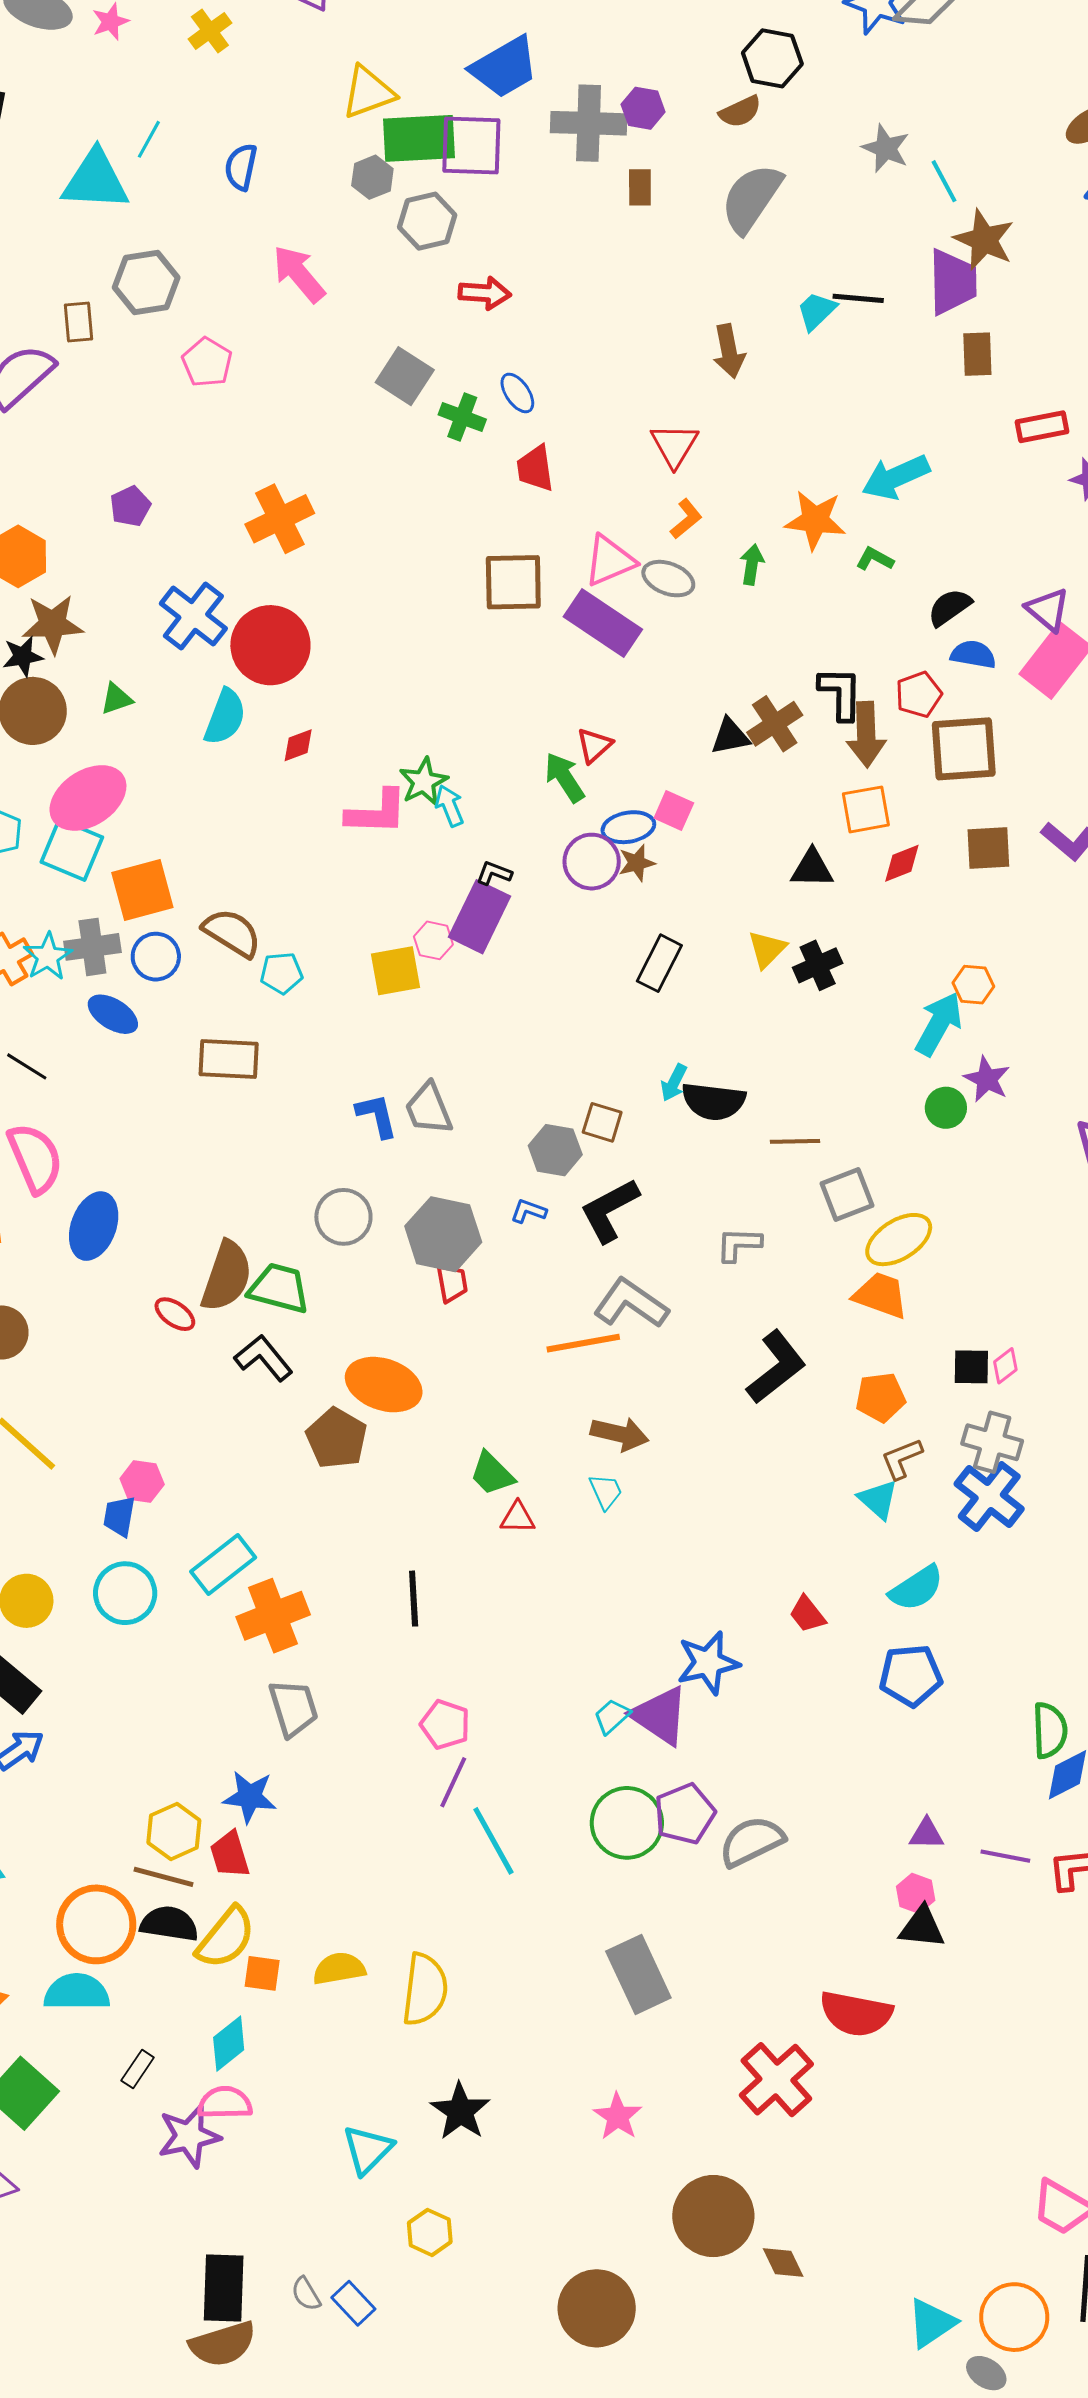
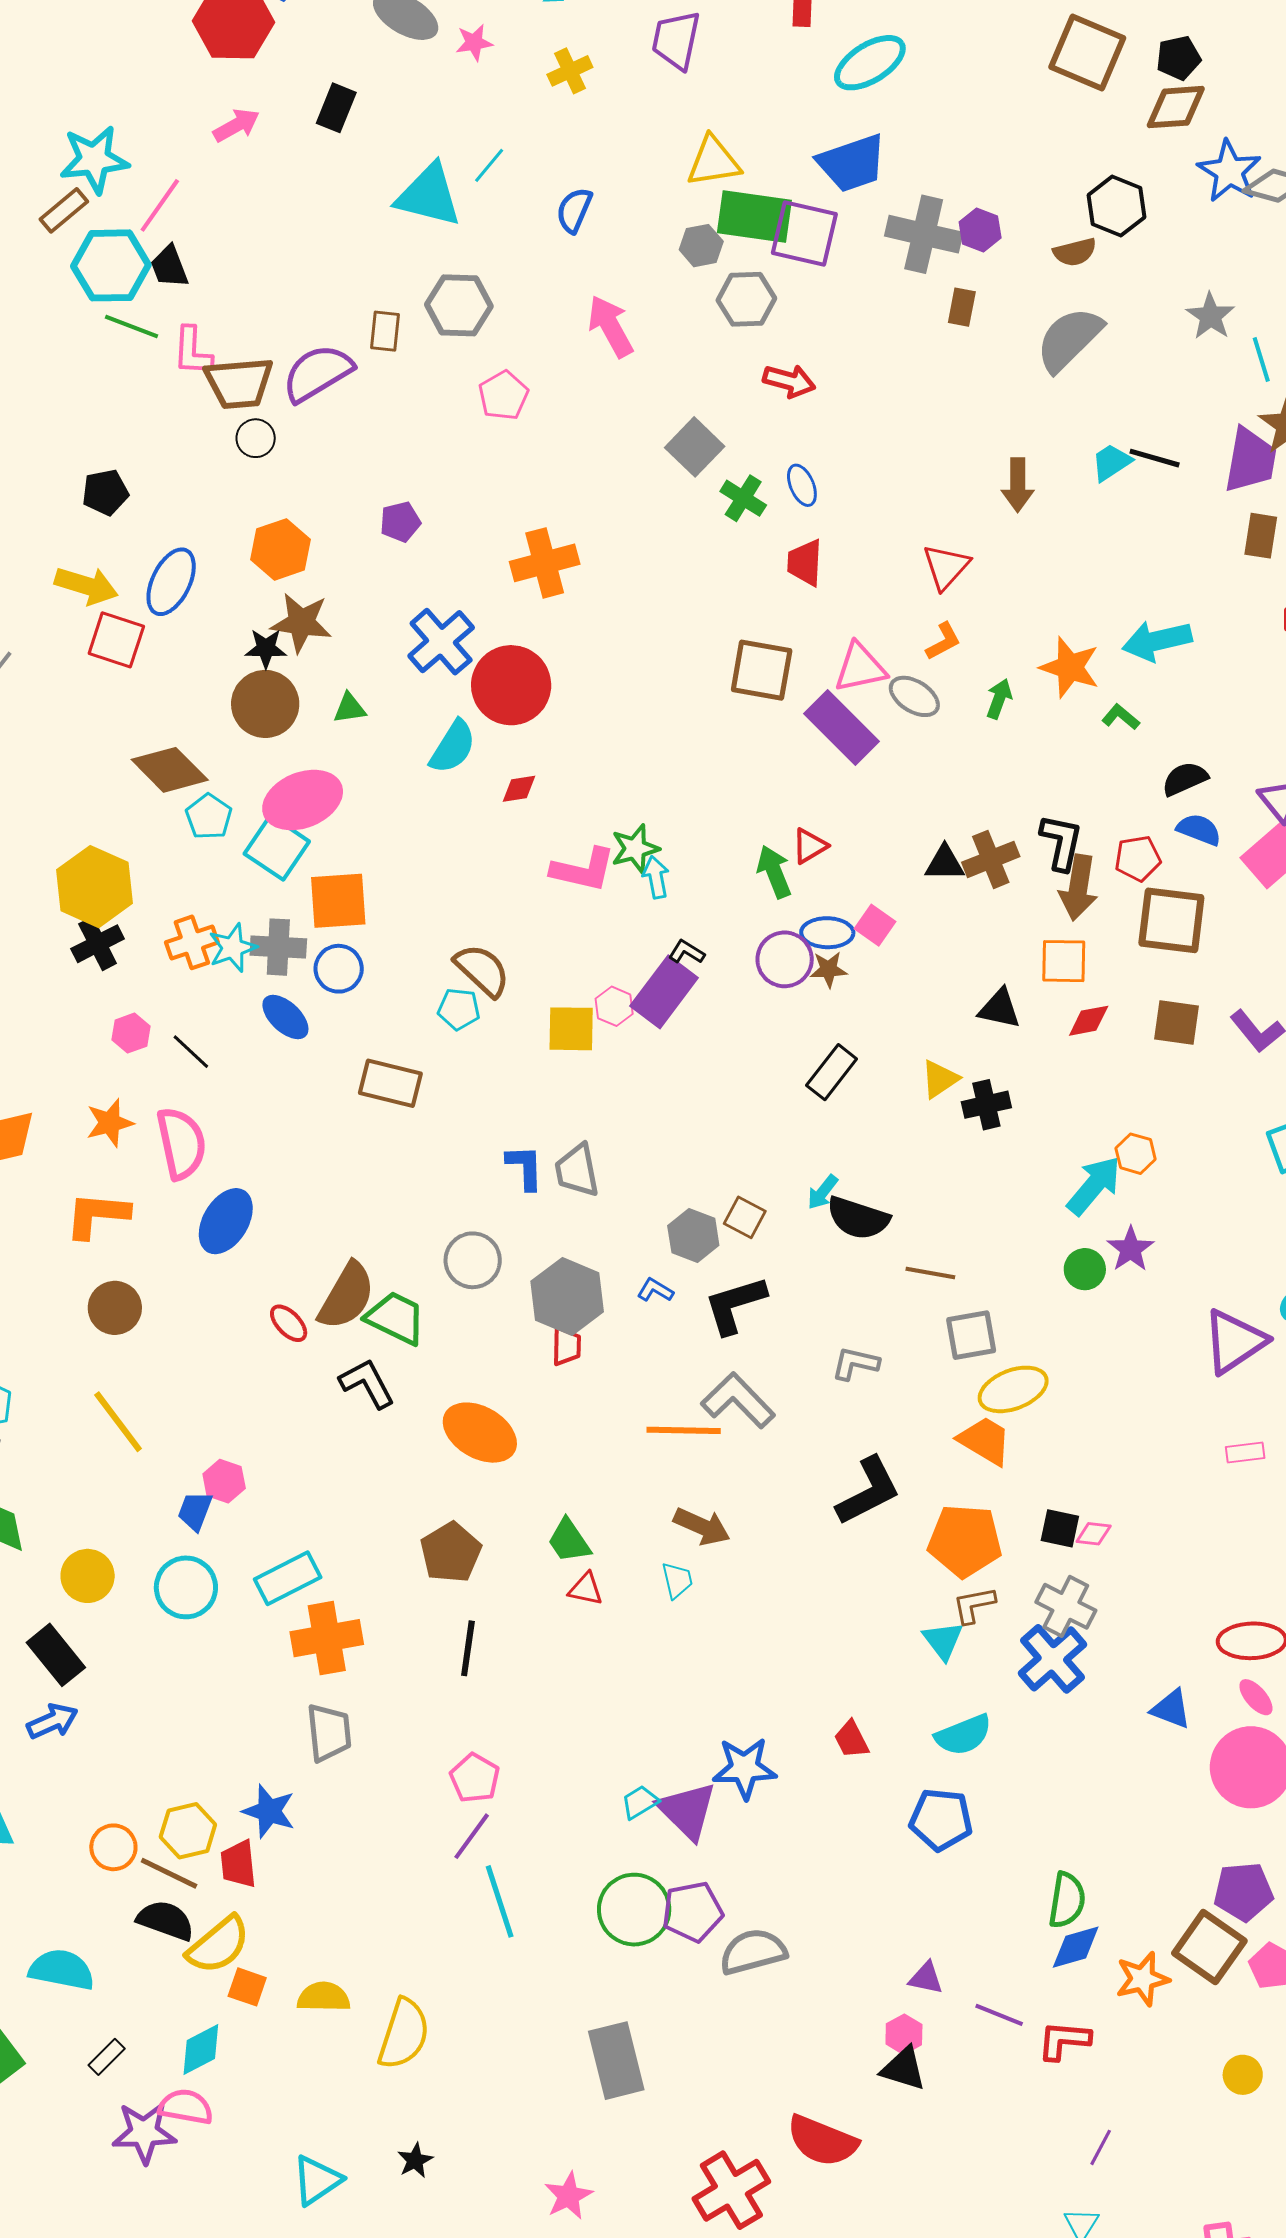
brown semicircle: (232, 933) -> (482, 970), moved
pink diamond: (1005, 1366) -> (1094, 1534), turned 33
orange pentagon: (880, 1397) -> (965, 1541), size x1.5
brown pentagon: (337, 1438) -> (451, 1552), moved
orange circle: (96, 1924) -> (113, 1847), moved, size x0.6
black star: (460, 2111) -> (415, 2160), size x0.6

